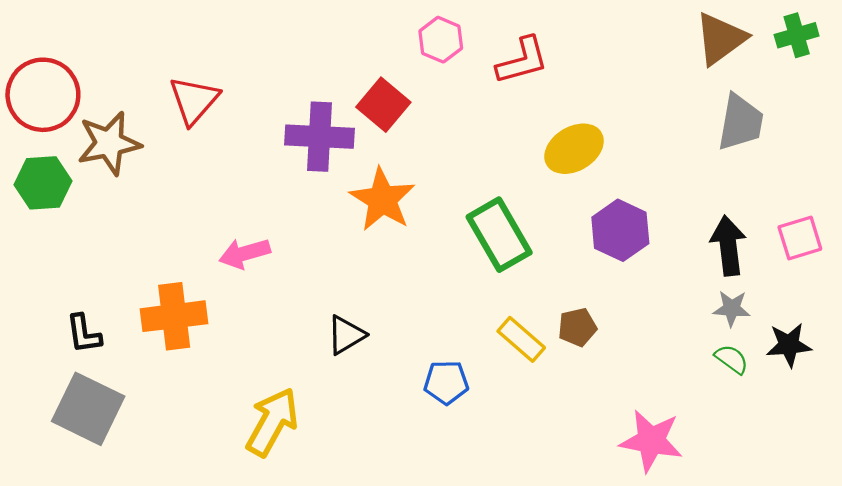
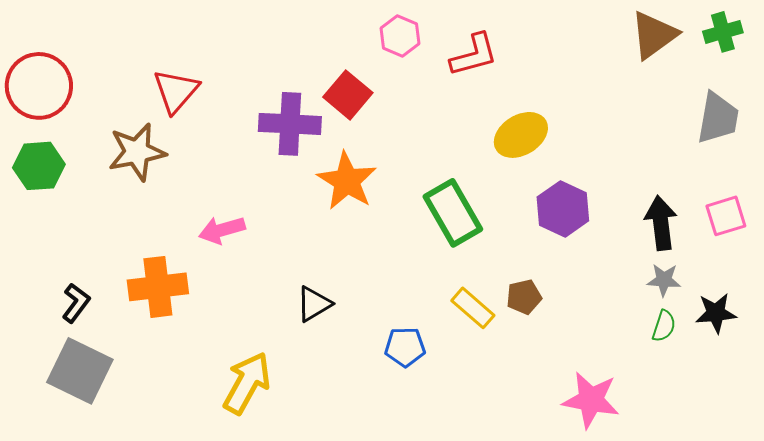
gray trapezoid: (740, 122) -> (718, 118), moved
brown star: (109, 143) -> (137, 152), moved
black L-shape: (84, 334) -> (76, 303), turned -135
green semicircle: (732, 359) -> (664, 326), turned 72

